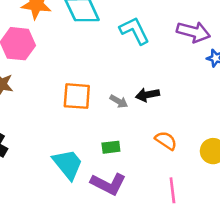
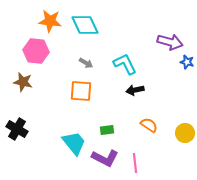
cyan L-shape: (134, 31) -> (125, 64), moved
gray arrow: (119, 101) -> (86, 63), moved
pink line: (172, 190) -> (135, 163), moved

